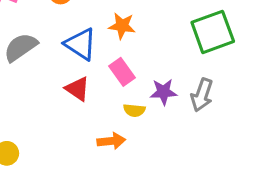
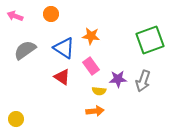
orange arrow: (111, 141) -> (95, 111), moved

